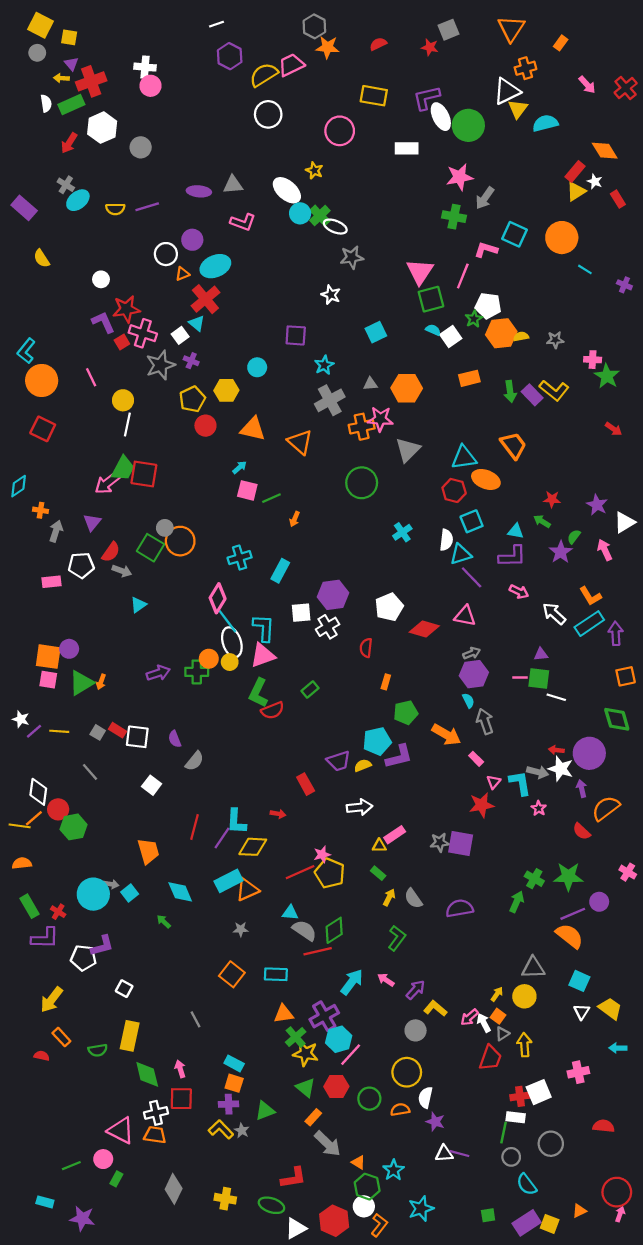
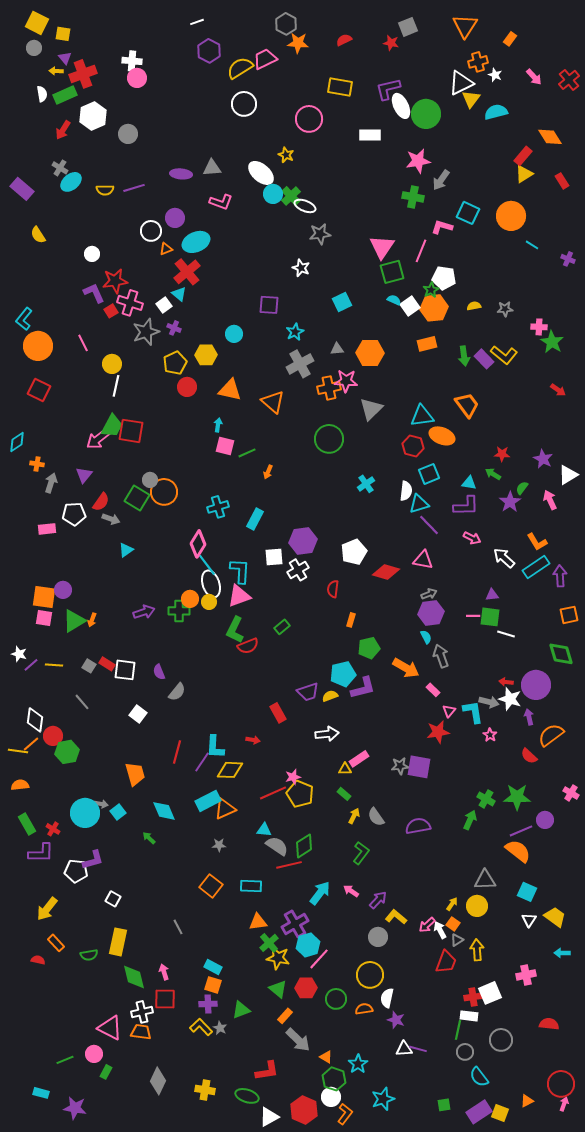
white star: (595, 181) -> (495, 75), moved
orange hexagon: (501, 333) -> (434, 308), moved
cyan arrow: (240, 467) -> (218, 425), turned -40

